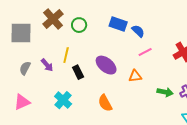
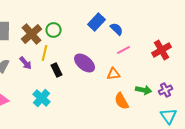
brown cross: (53, 19) -> (32, 34), moved
blue rectangle: (118, 24) -> (97, 22), turned -66
green circle: (79, 25) -> (54, 30), moved
orange semicircle: (105, 103) -> (122, 101), moved

